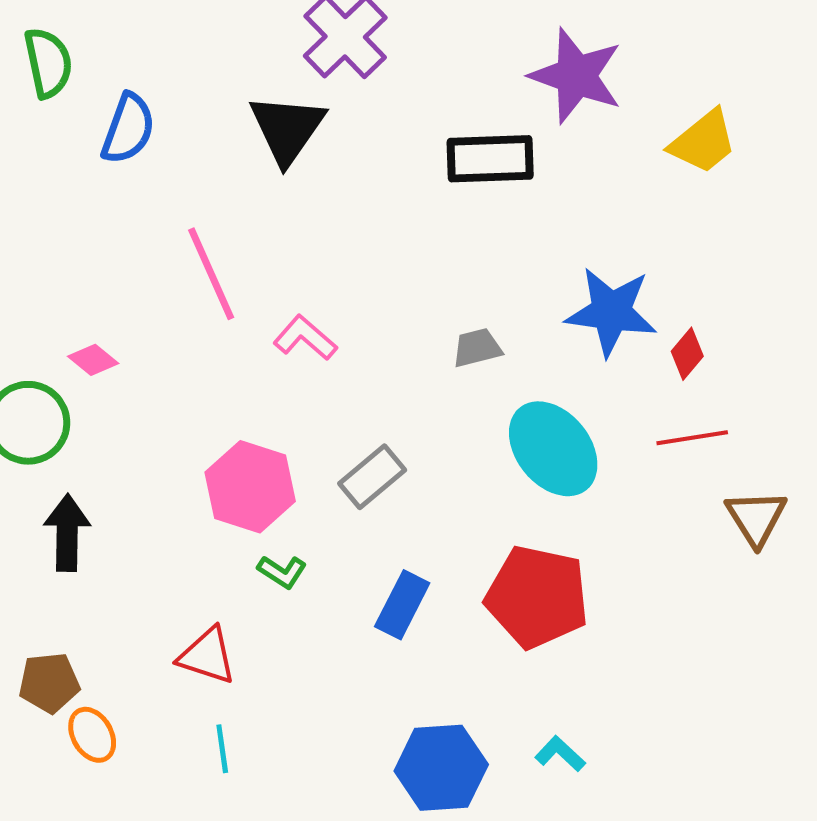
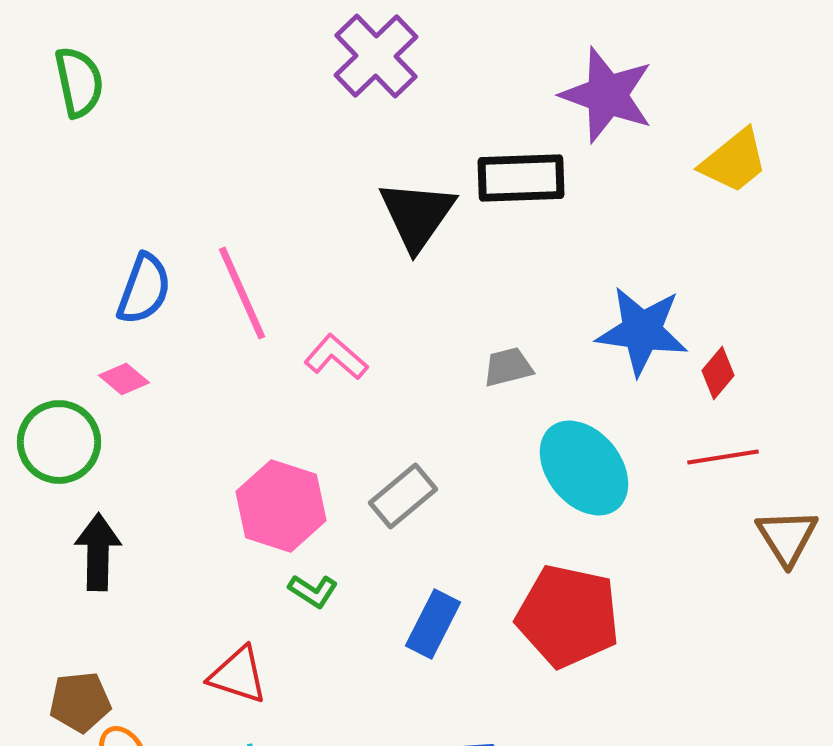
blue semicircle: (128, 129) -> (144, 289), moved
black triangle: (287, 129) -> (417, 215), moved

